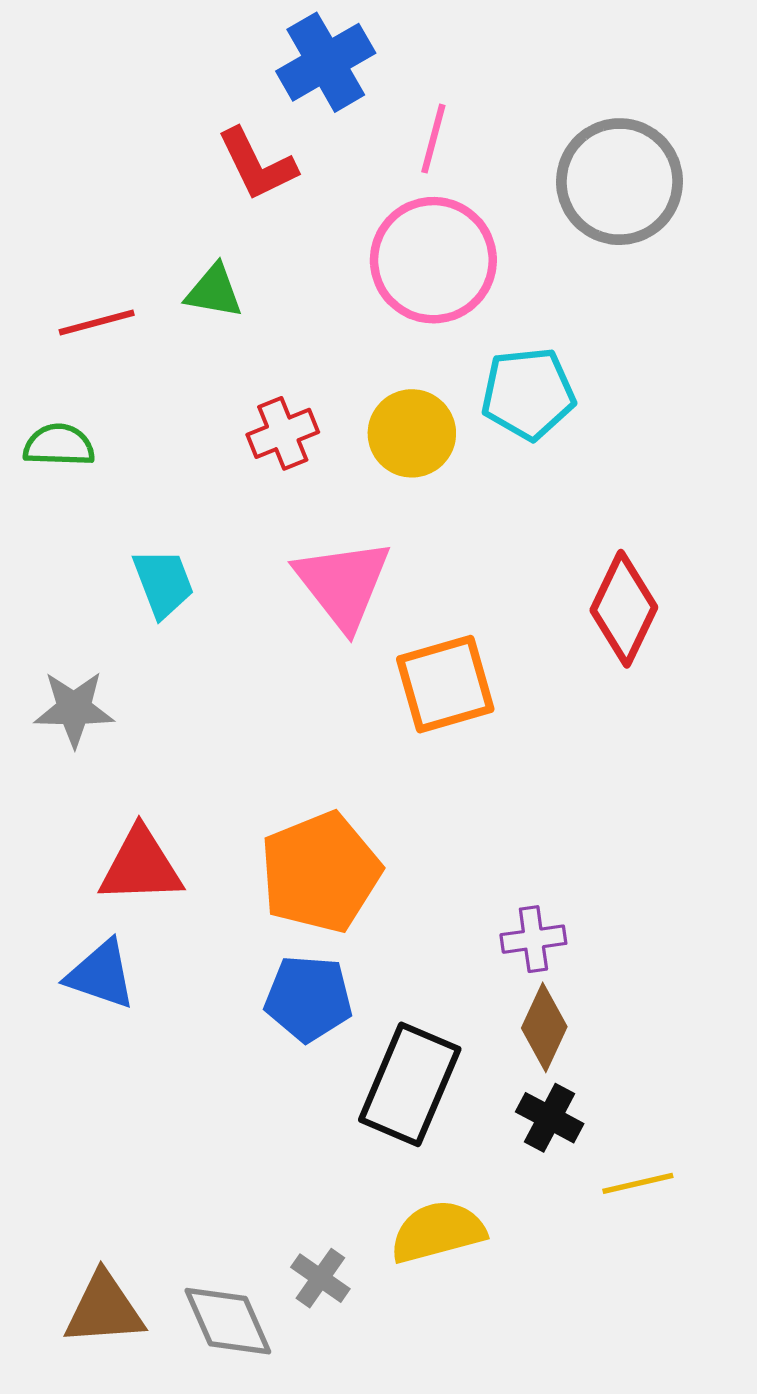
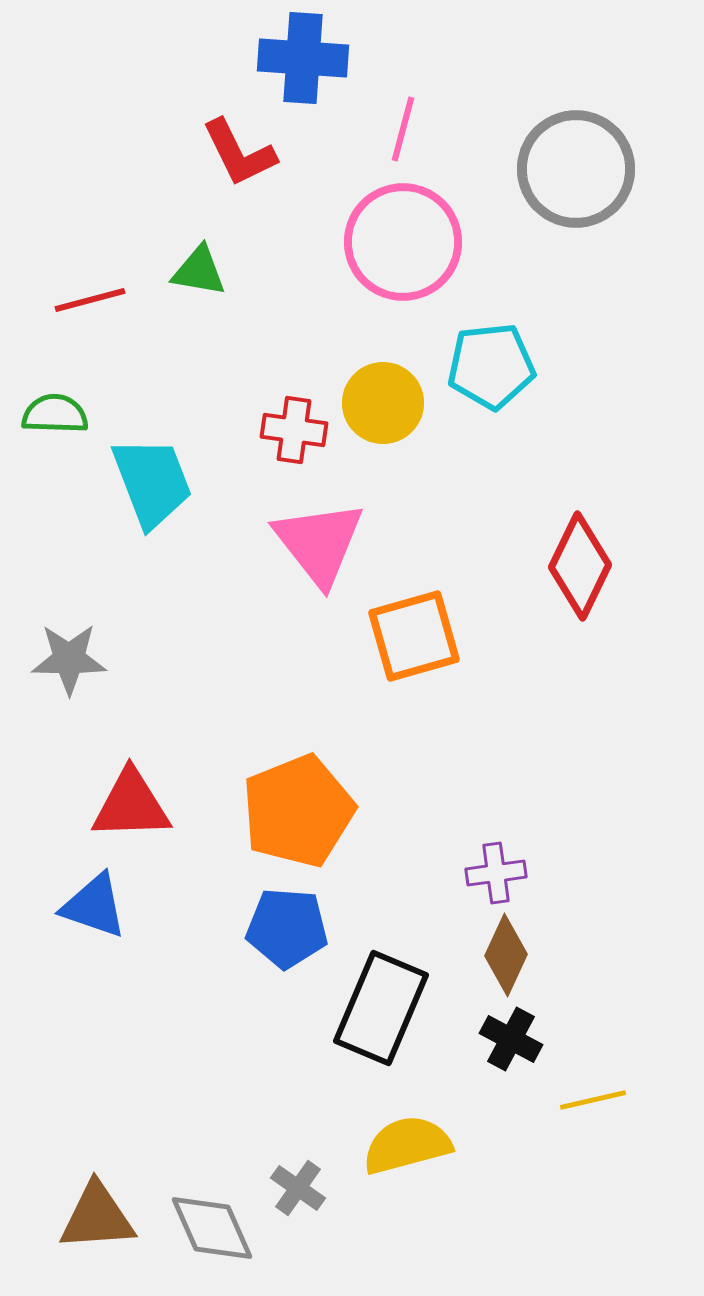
blue cross: (326, 62) -> (303, 58), turned 34
red cross: (283, 433) -> (294, 430), moved, turned 30
cyan trapezoid: (163, 583) -> (152, 482), moved, size x1.4

